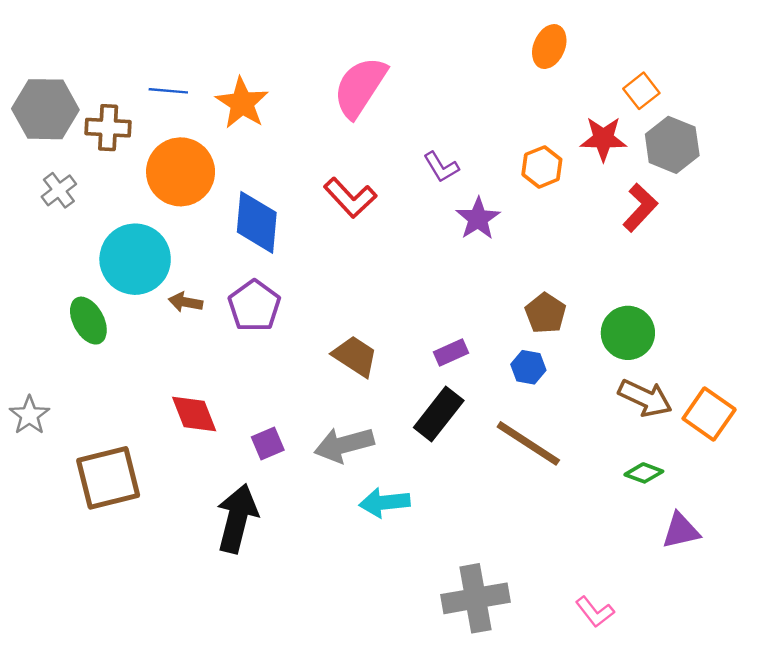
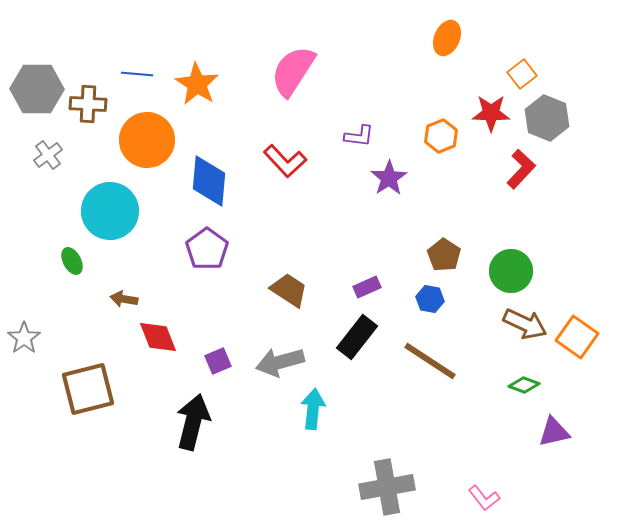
purple L-shape: (441, 167) -> (359, 136), turned -52
brown arrow: (185, 302) -> (124, 299), moved
green ellipse: (88, 321) -> (72, 261), size x0.7
cyan arrow: (385, 502) -> (313, 409), turned 102

